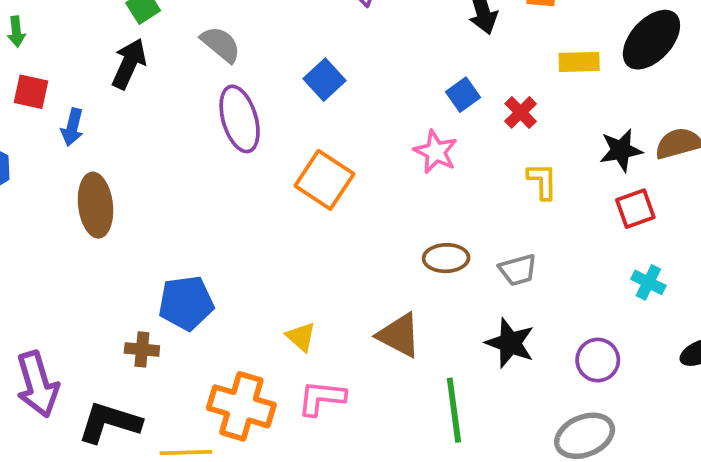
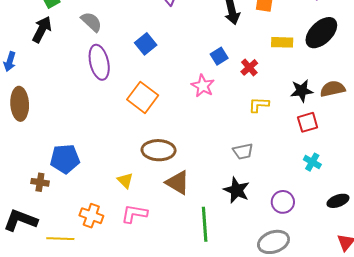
yellow L-shape: (542, 181) -> (259, 105), turned -90
brown ellipse: (446, 258) -> (159, 150), moved, size x1.4
orange cross: (241, 406) -> (91, 216), size x0.7

